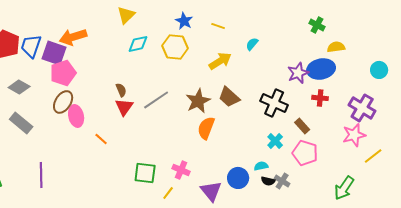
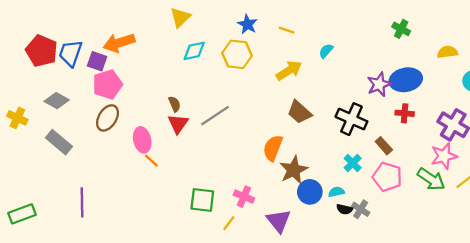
yellow semicircle: (336, 47) -> (447, 52), moved
purple square: (54, 53) -> (97, 61), size x0.7
brown star: (198, 101) -> (294, 170), moved
pink ellipse: (76, 116) -> (142, 140), moved
blue circle: (238, 178) -> (310, 192), moved
green arrow: (344, 188) -> (431, 179), moved, turned -90

